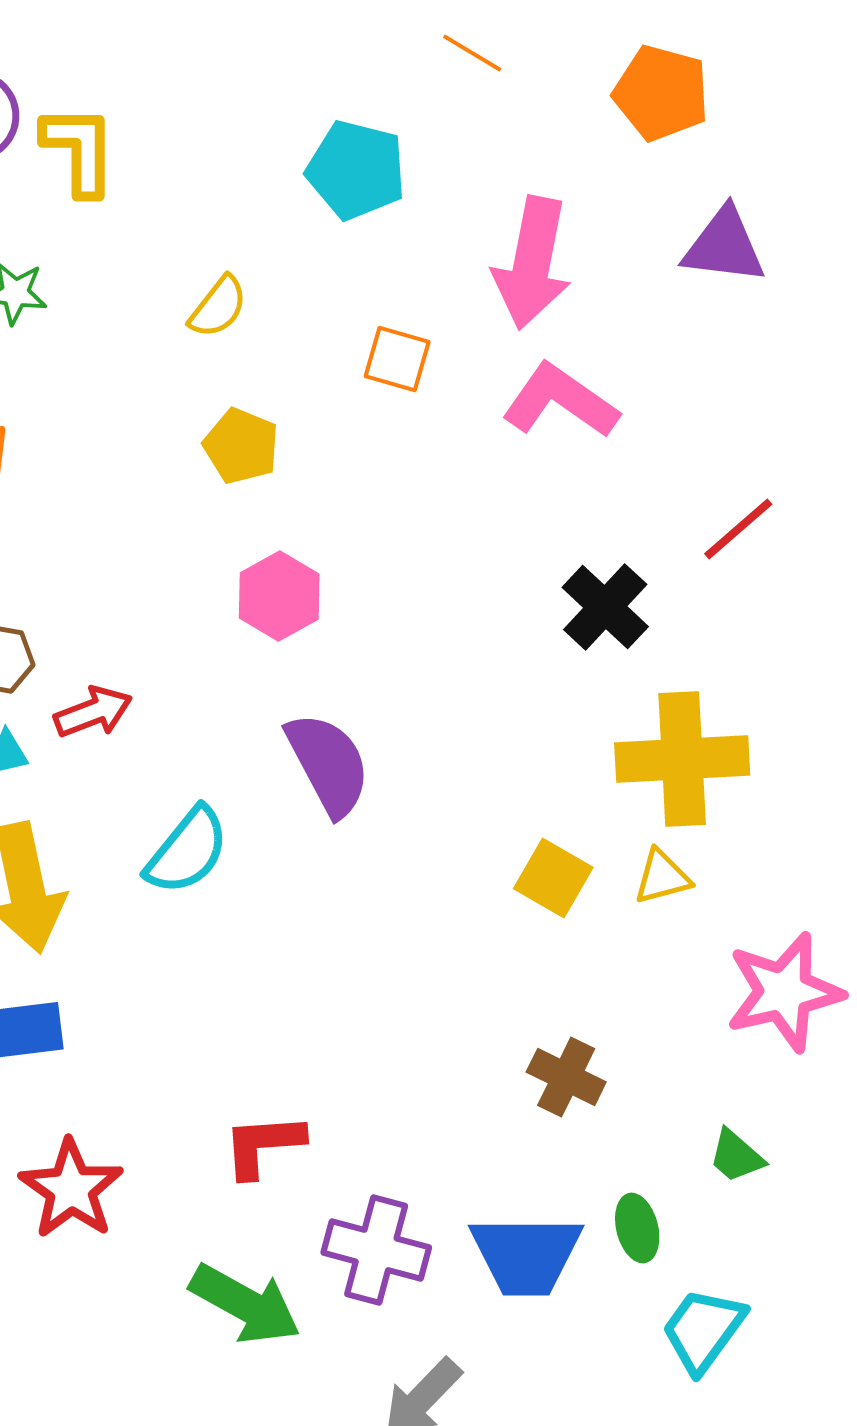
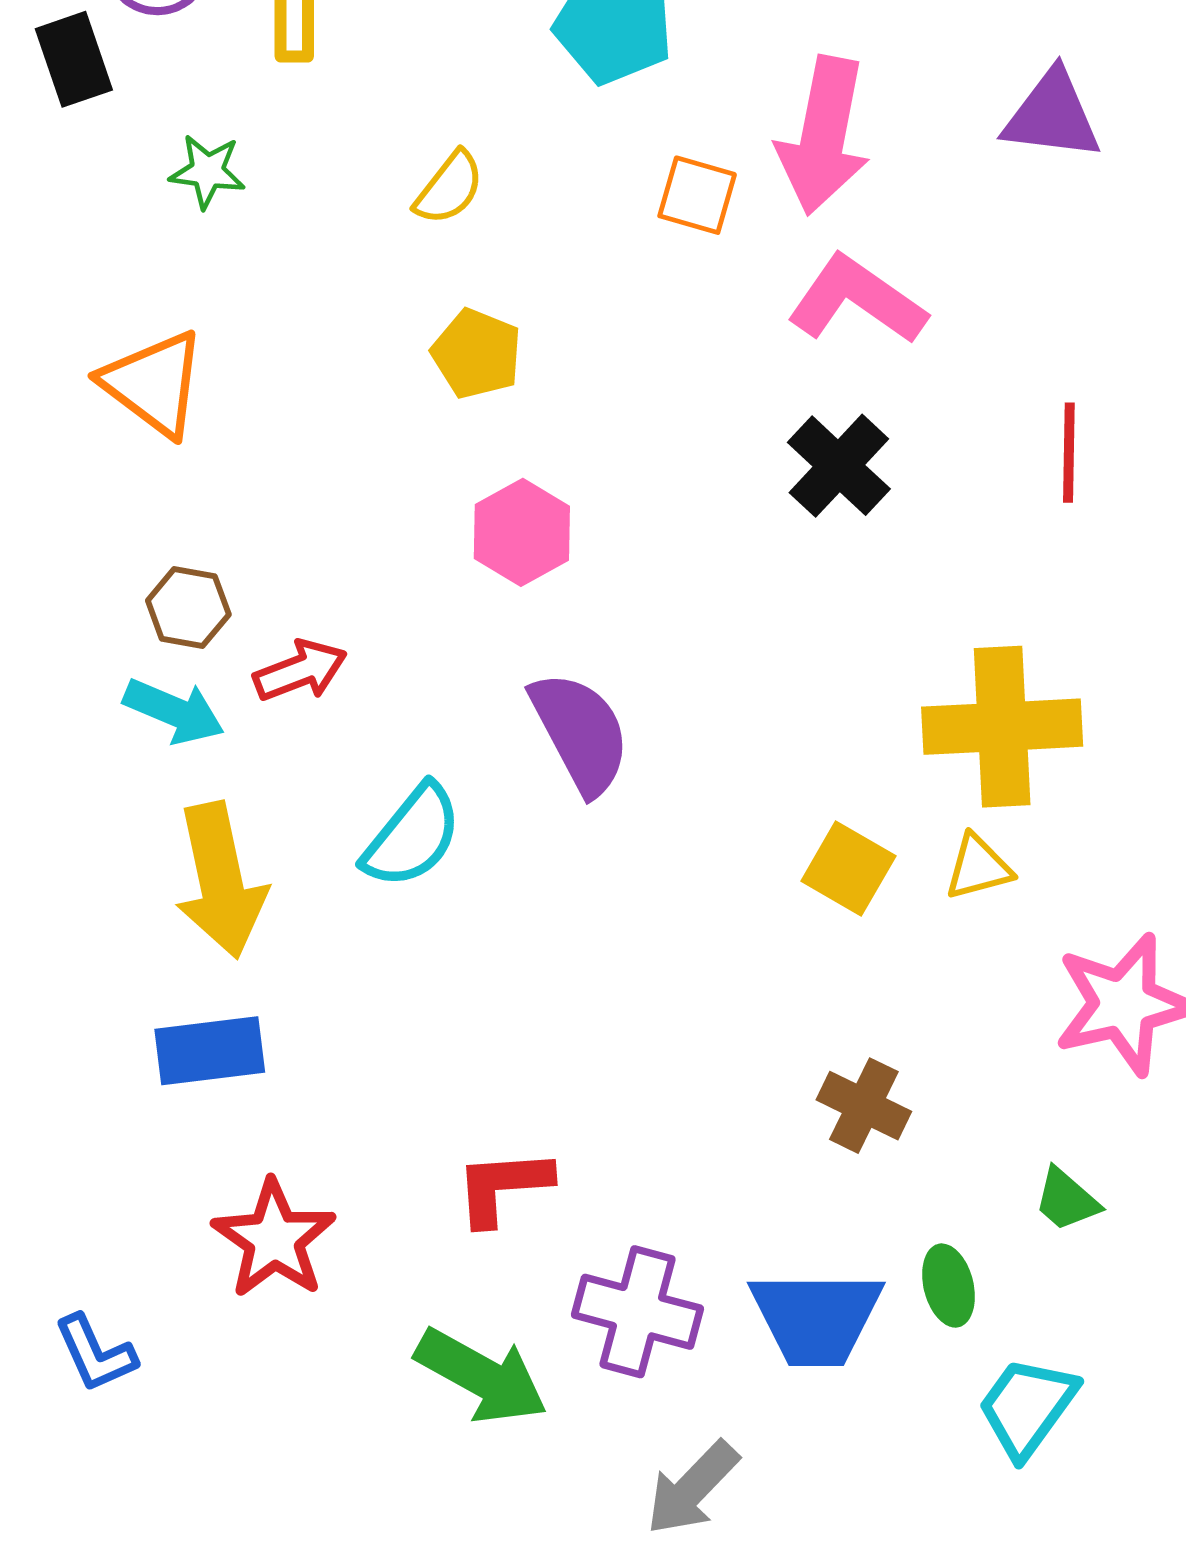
orange square: (397, 359) -> (697, 195), moved
red line: (738, 529) -> (1069, 453), turned -48
black cross: (605, 607) -> (839, 466), moved

